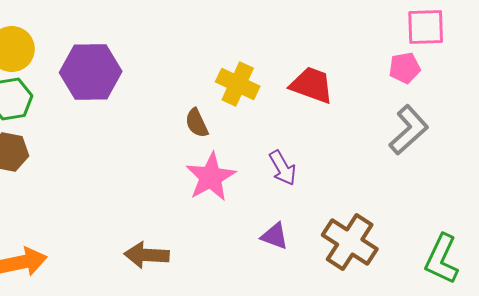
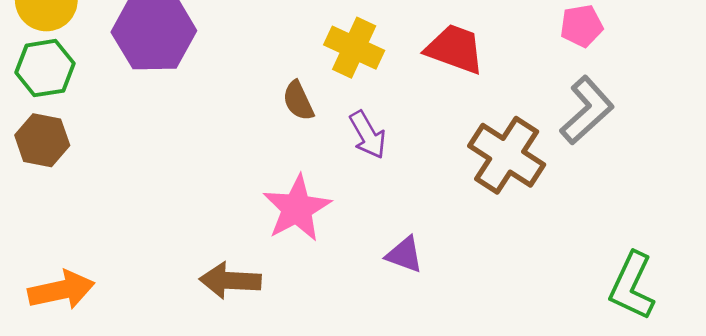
purple arrow: (283, 168) -> (368, 135), moved
pink star: (211, 177) -> (297, 208), moved
brown cross: (350, 242) -> (507, 155), moved

